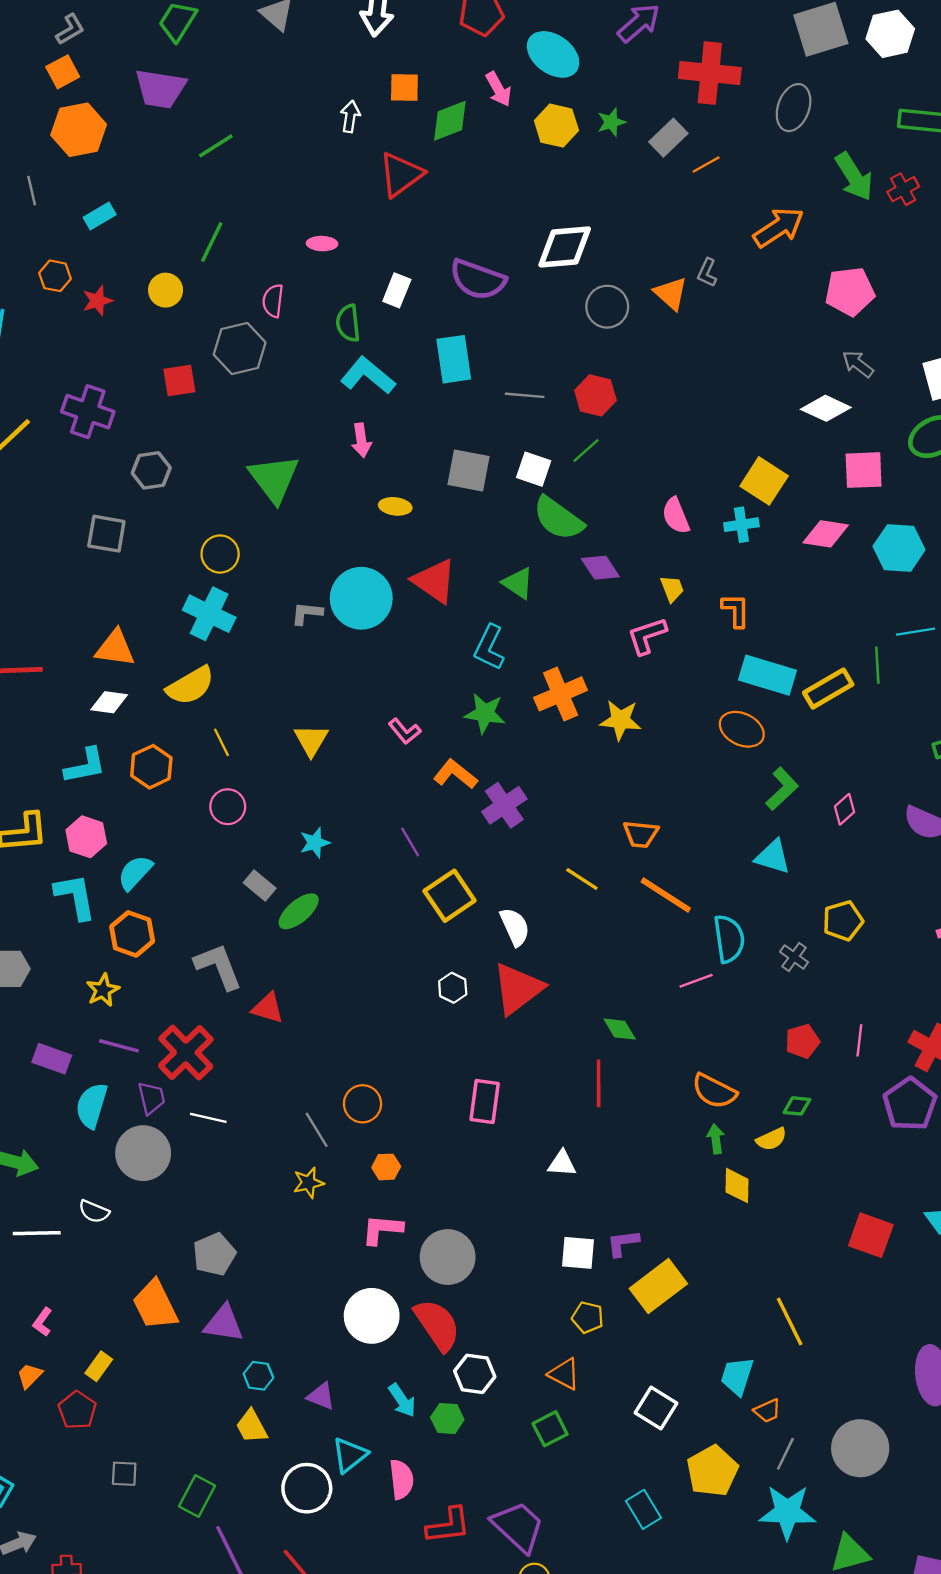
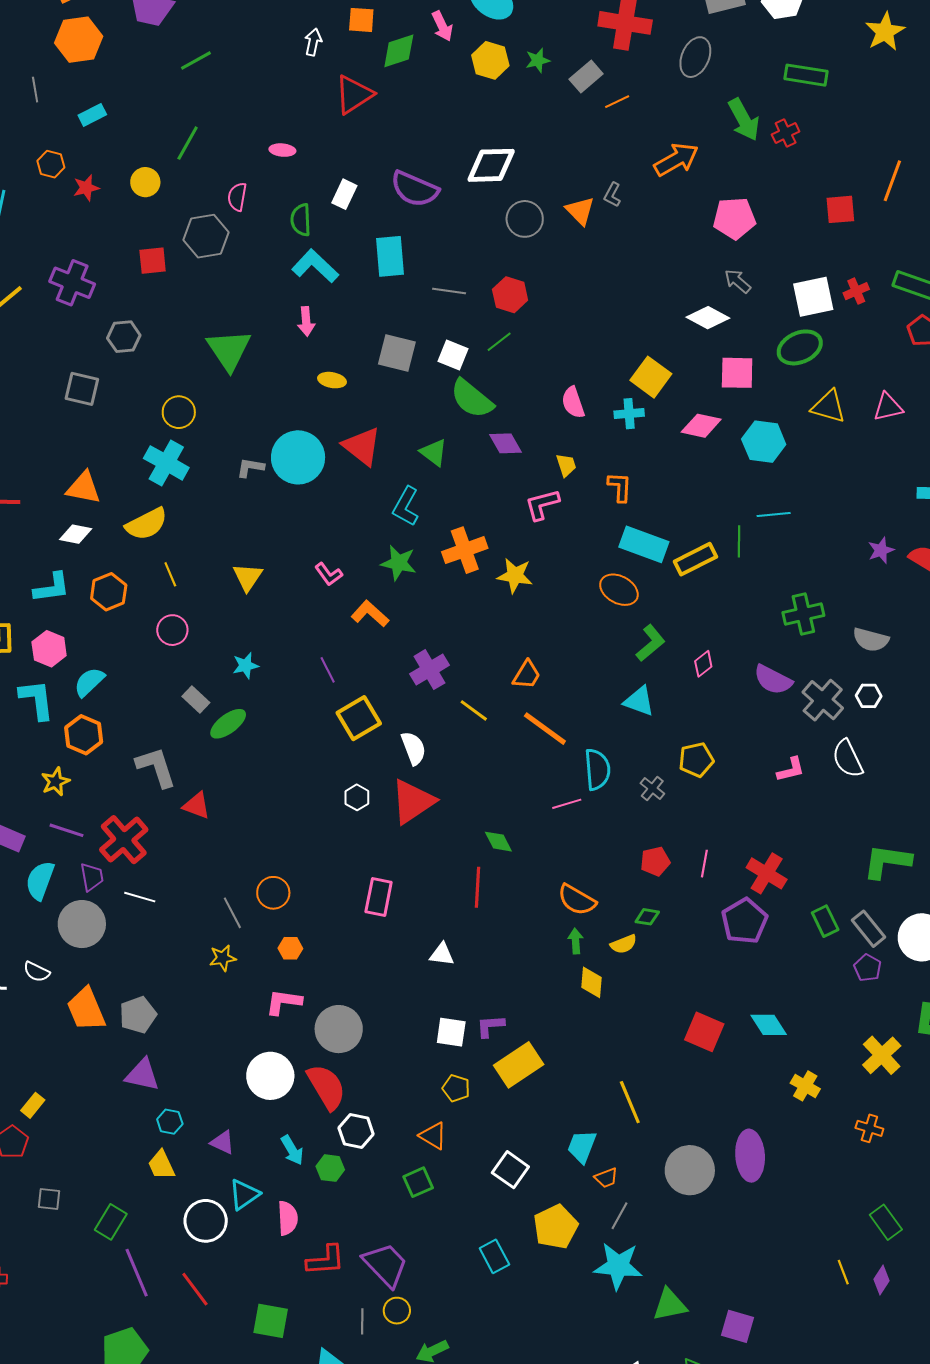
purple cross: (504, 805) -> (429, 670), moved
orange trapezoid: (641, 834) -> (527, 675), turned -68
orange trapezoid: (155, 1305) -> (86, 1009), moved
gray circle: (860, 1448) -> (690, 1170), moved

